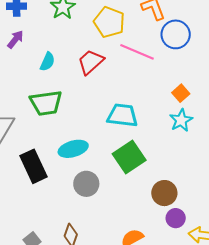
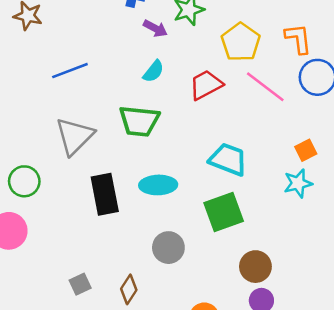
purple arrow: (15, 39) -> (155, 28), moved, turned 66
gray circle: (86, 184) -> (168, 248), moved

